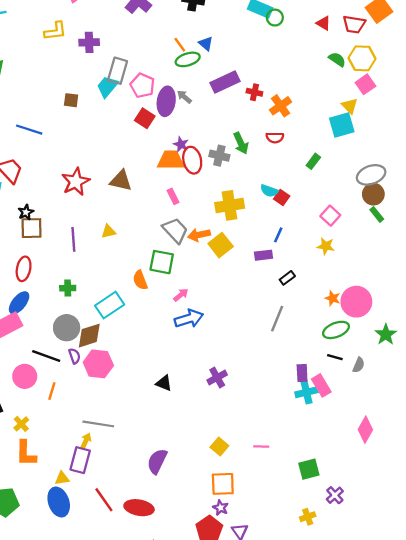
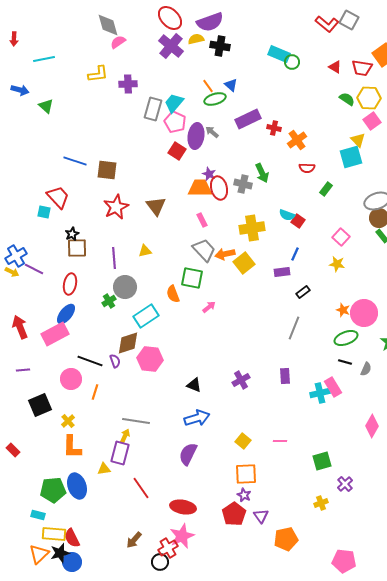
cyan trapezoid: (107, 87) -> (174, 103), moved
brown square: (71, 100) -> (107, 170), moved, size x1.5
red semicircle: (275, 138) -> (307, 168), moved
brown triangle: (121, 181) -> (156, 206), turned 40
green cross: (68, 288) -> (109, 301), turned -32
blue arrow: (189, 319) -> (197, 418), moved
gray circle: (67, 328) -> (125, 287), moved
pink hexagon: (98, 364) -> (150, 359), moved
purple rectangle: (302, 373) -> (285, 376), moved
blue ellipse: (59, 502) -> (77, 486), moved
red ellipse: (139, 508) -> (183, 507), moved

